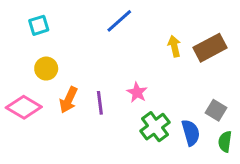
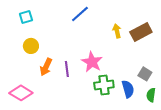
pink star: (137, 92) -> (92, 62), size x1.5
pink diamond: (24, 107) -> (21, 93), moved
green cross: (155, 127) -> (104, 85), turned 30

